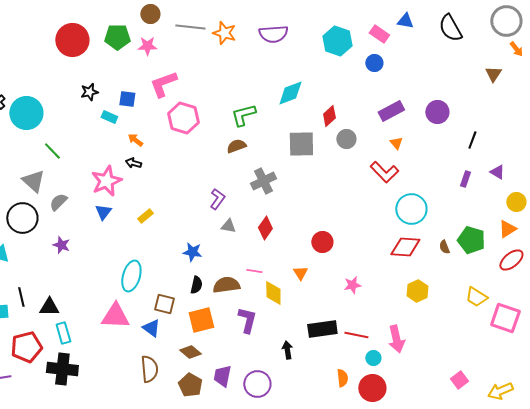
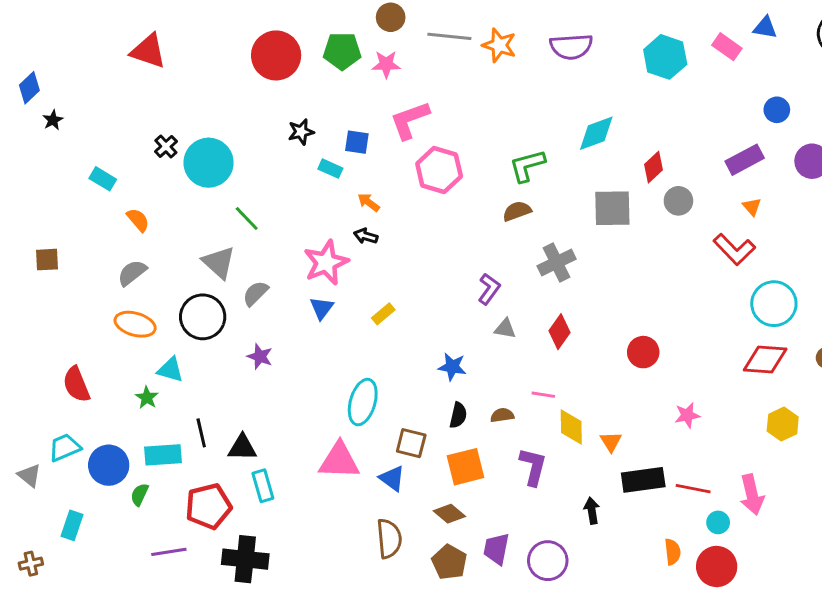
blue circle: (374, 63) -> (777, 110), moved
orange triangle: (300, 273) -> (611, 442), moved
brown semicircle: (226, 285) -> (502, 415), size x0.6
black cross: (62, 369) -> (245, 559), moved

